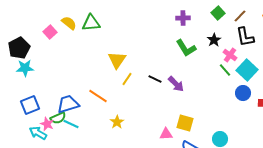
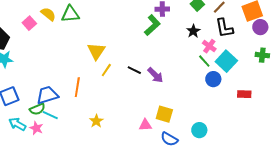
green L-shape: (186, 48) -> (152, 25), moved, turned -100
blue circle: (243, 93) -> (213, 79), moved
orange line: (98, 96) -> (77, 87), turned 66
yellow star: (117, 122) -> (96, 121), moved
pink star: (47, 124) -> (36, 128), moved

